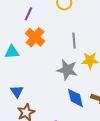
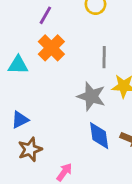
blue triangle: (17, 92) -> (20, 120), turned 32

